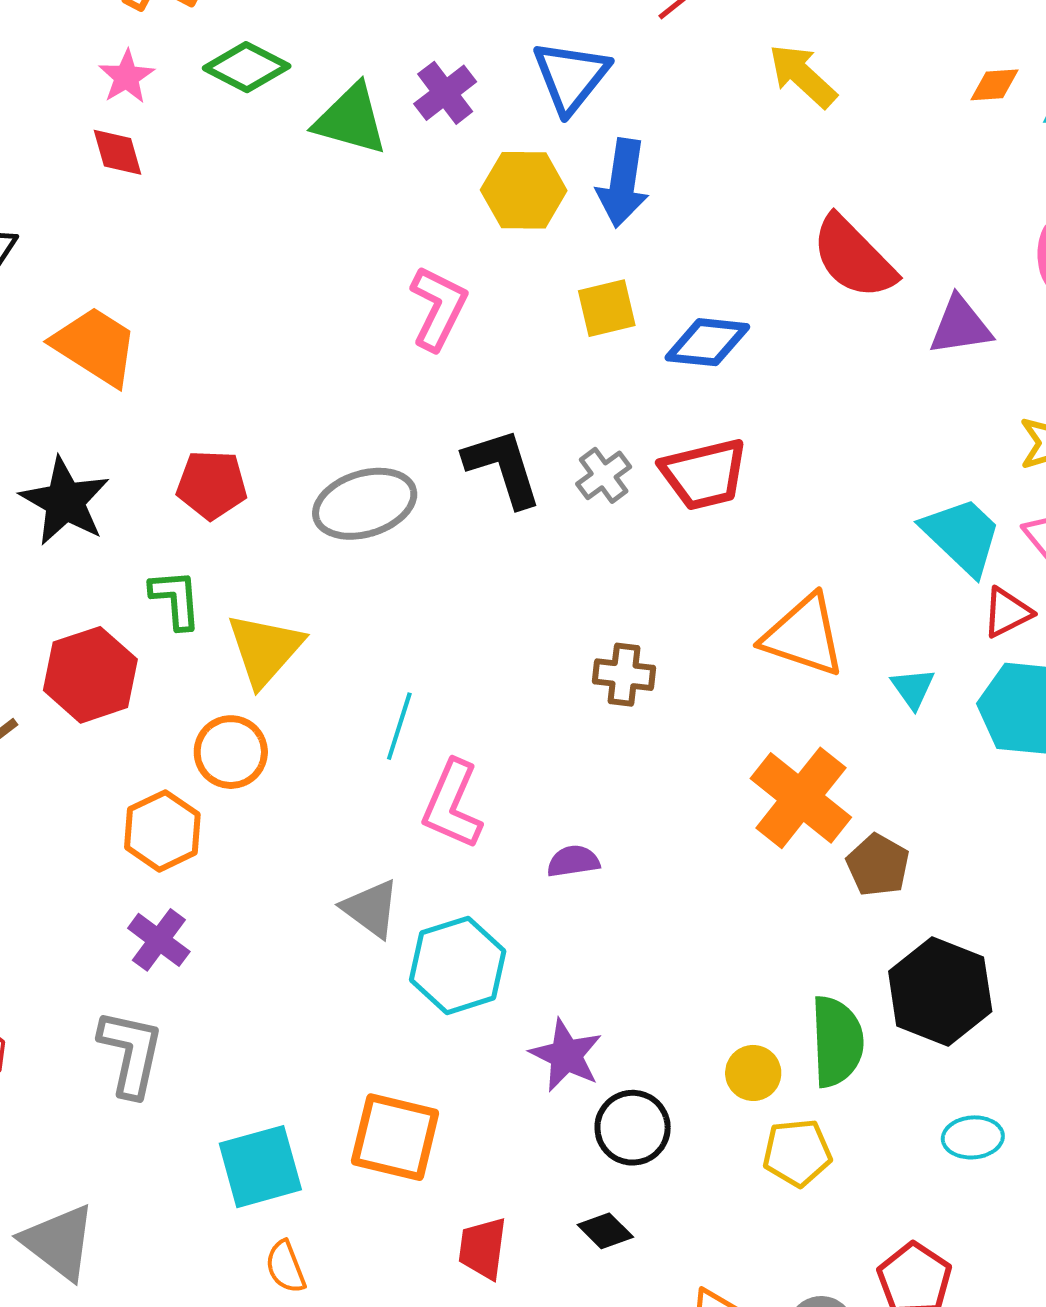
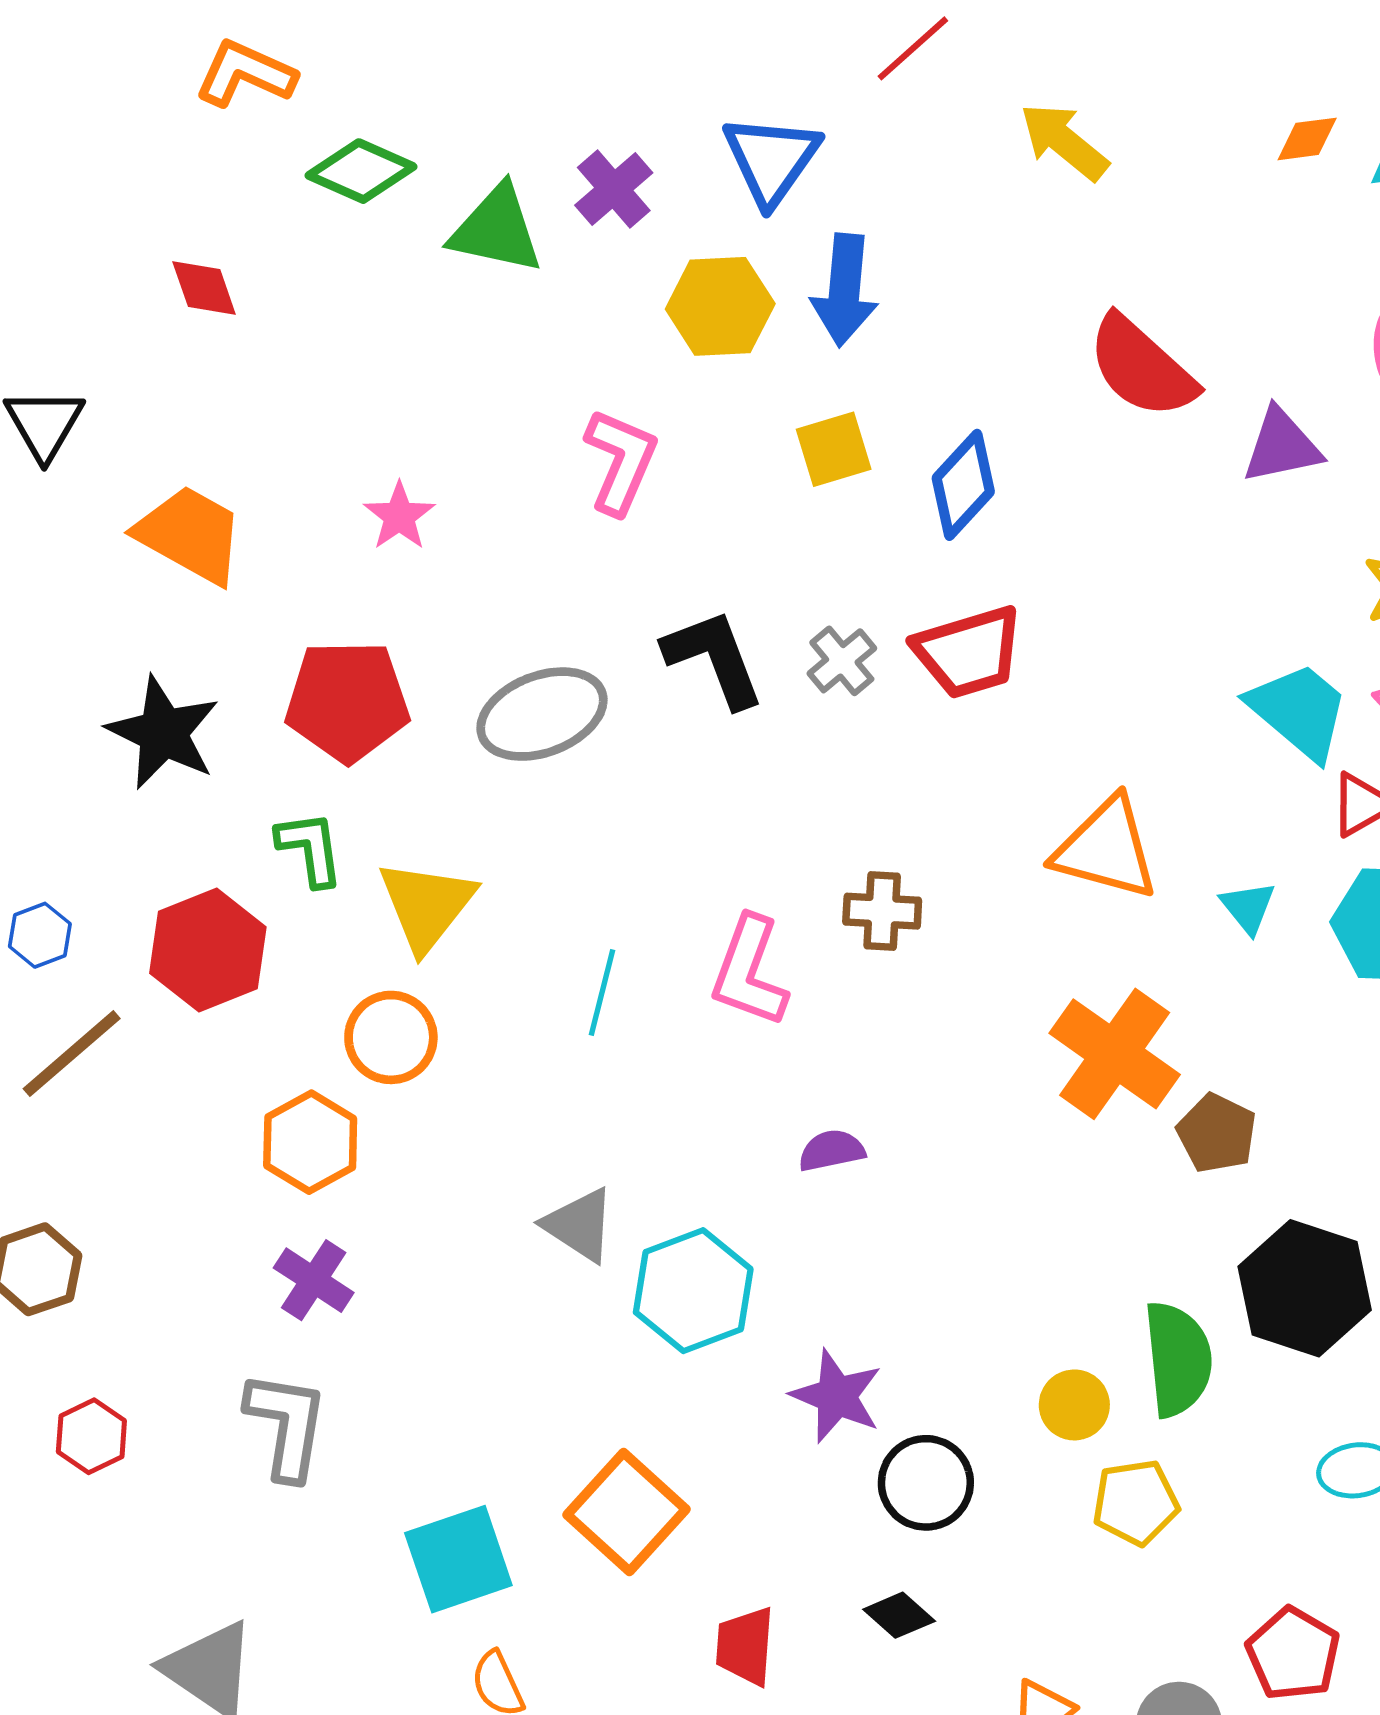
pink star: (126, 77) -> (399, 516), moved
blue diamond: (707, 342) -> (963, 485), turned -50
red pentagon: (212, 485) -> (347, 701), size x1.4
pink L-shape: (452, 805) -> (749, 972), moved
orange square: (395, 1137) -> (627, 1512), turned 32

